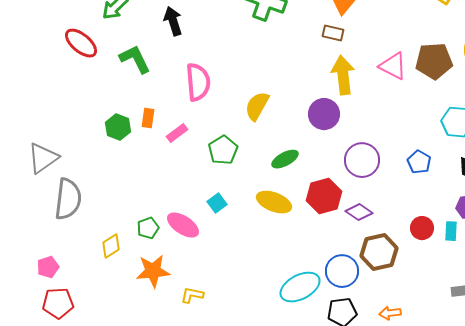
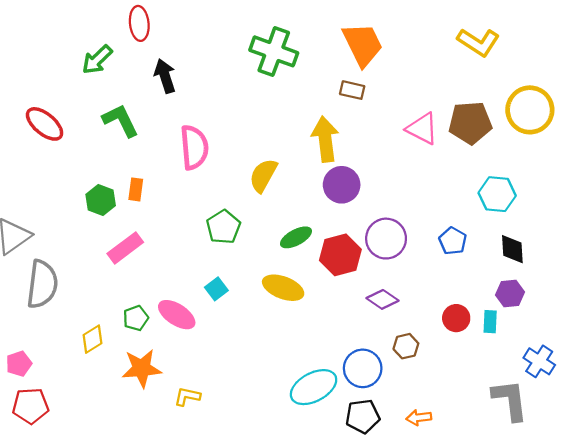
red ellipse: (81, 43) -> (45, 124), moved
yellow arrow: (343, 75) -> (325, 139), moved
pink rectangle: (177, 133) -> (125, 248), moved, size x1.4
red hexagon: (324, 196) -> (340, 255), moved
brown hexagon: (379, 252) -> (406, 346), size x0.6

